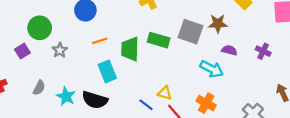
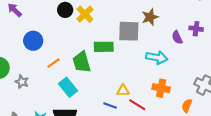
purple semicircle: (229, 50) -> (177, 37), moved, turned -112

